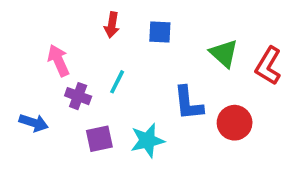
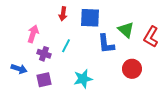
blue square: (160, 32) -> (90, 18), size x1.5
pink arrow: (58, 60) -> (33, 34), turned 42
blue L-shape: (188, 103) -> (106, 44), moved
purple square: (99, 139) -> (44, 80), moved

